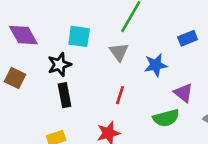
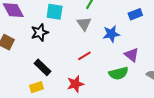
black rectangle: (64, 95) -> (42, 67), moved, turned -36
red line: (120, 95) -> (84, 56), turned 40

